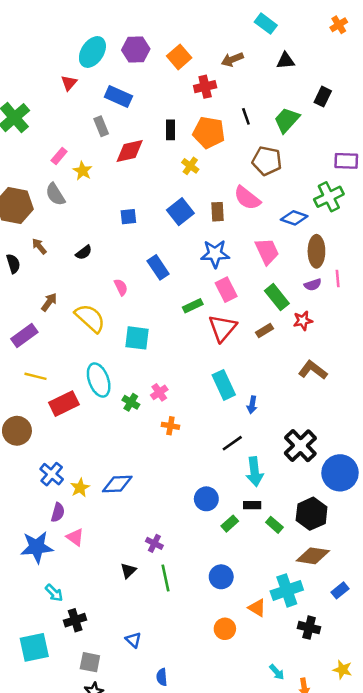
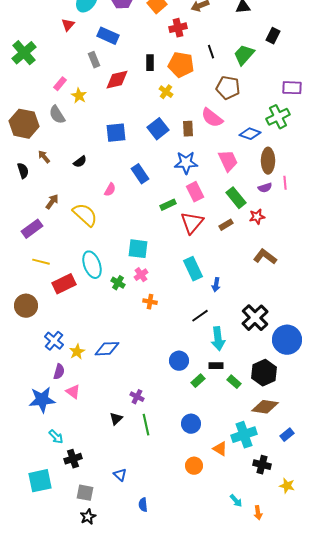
blue square: (128, 217) -> (116, 133), size x1.5
pink semicircle: (121, 287) -> (110, 190), turned 56
cyan square: (137, 338) -> (138, 249), moved
yellow star: (342, 670) -> (287, 486), moved

